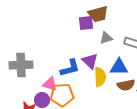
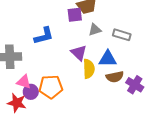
blue L-shape: (70, 68) -> (44, 36), moved
pink triangle: (50, 84) -> (24, 82), moved

